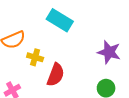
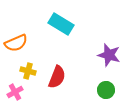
yellow cross: (35, 57) -> (28, 71), moved

